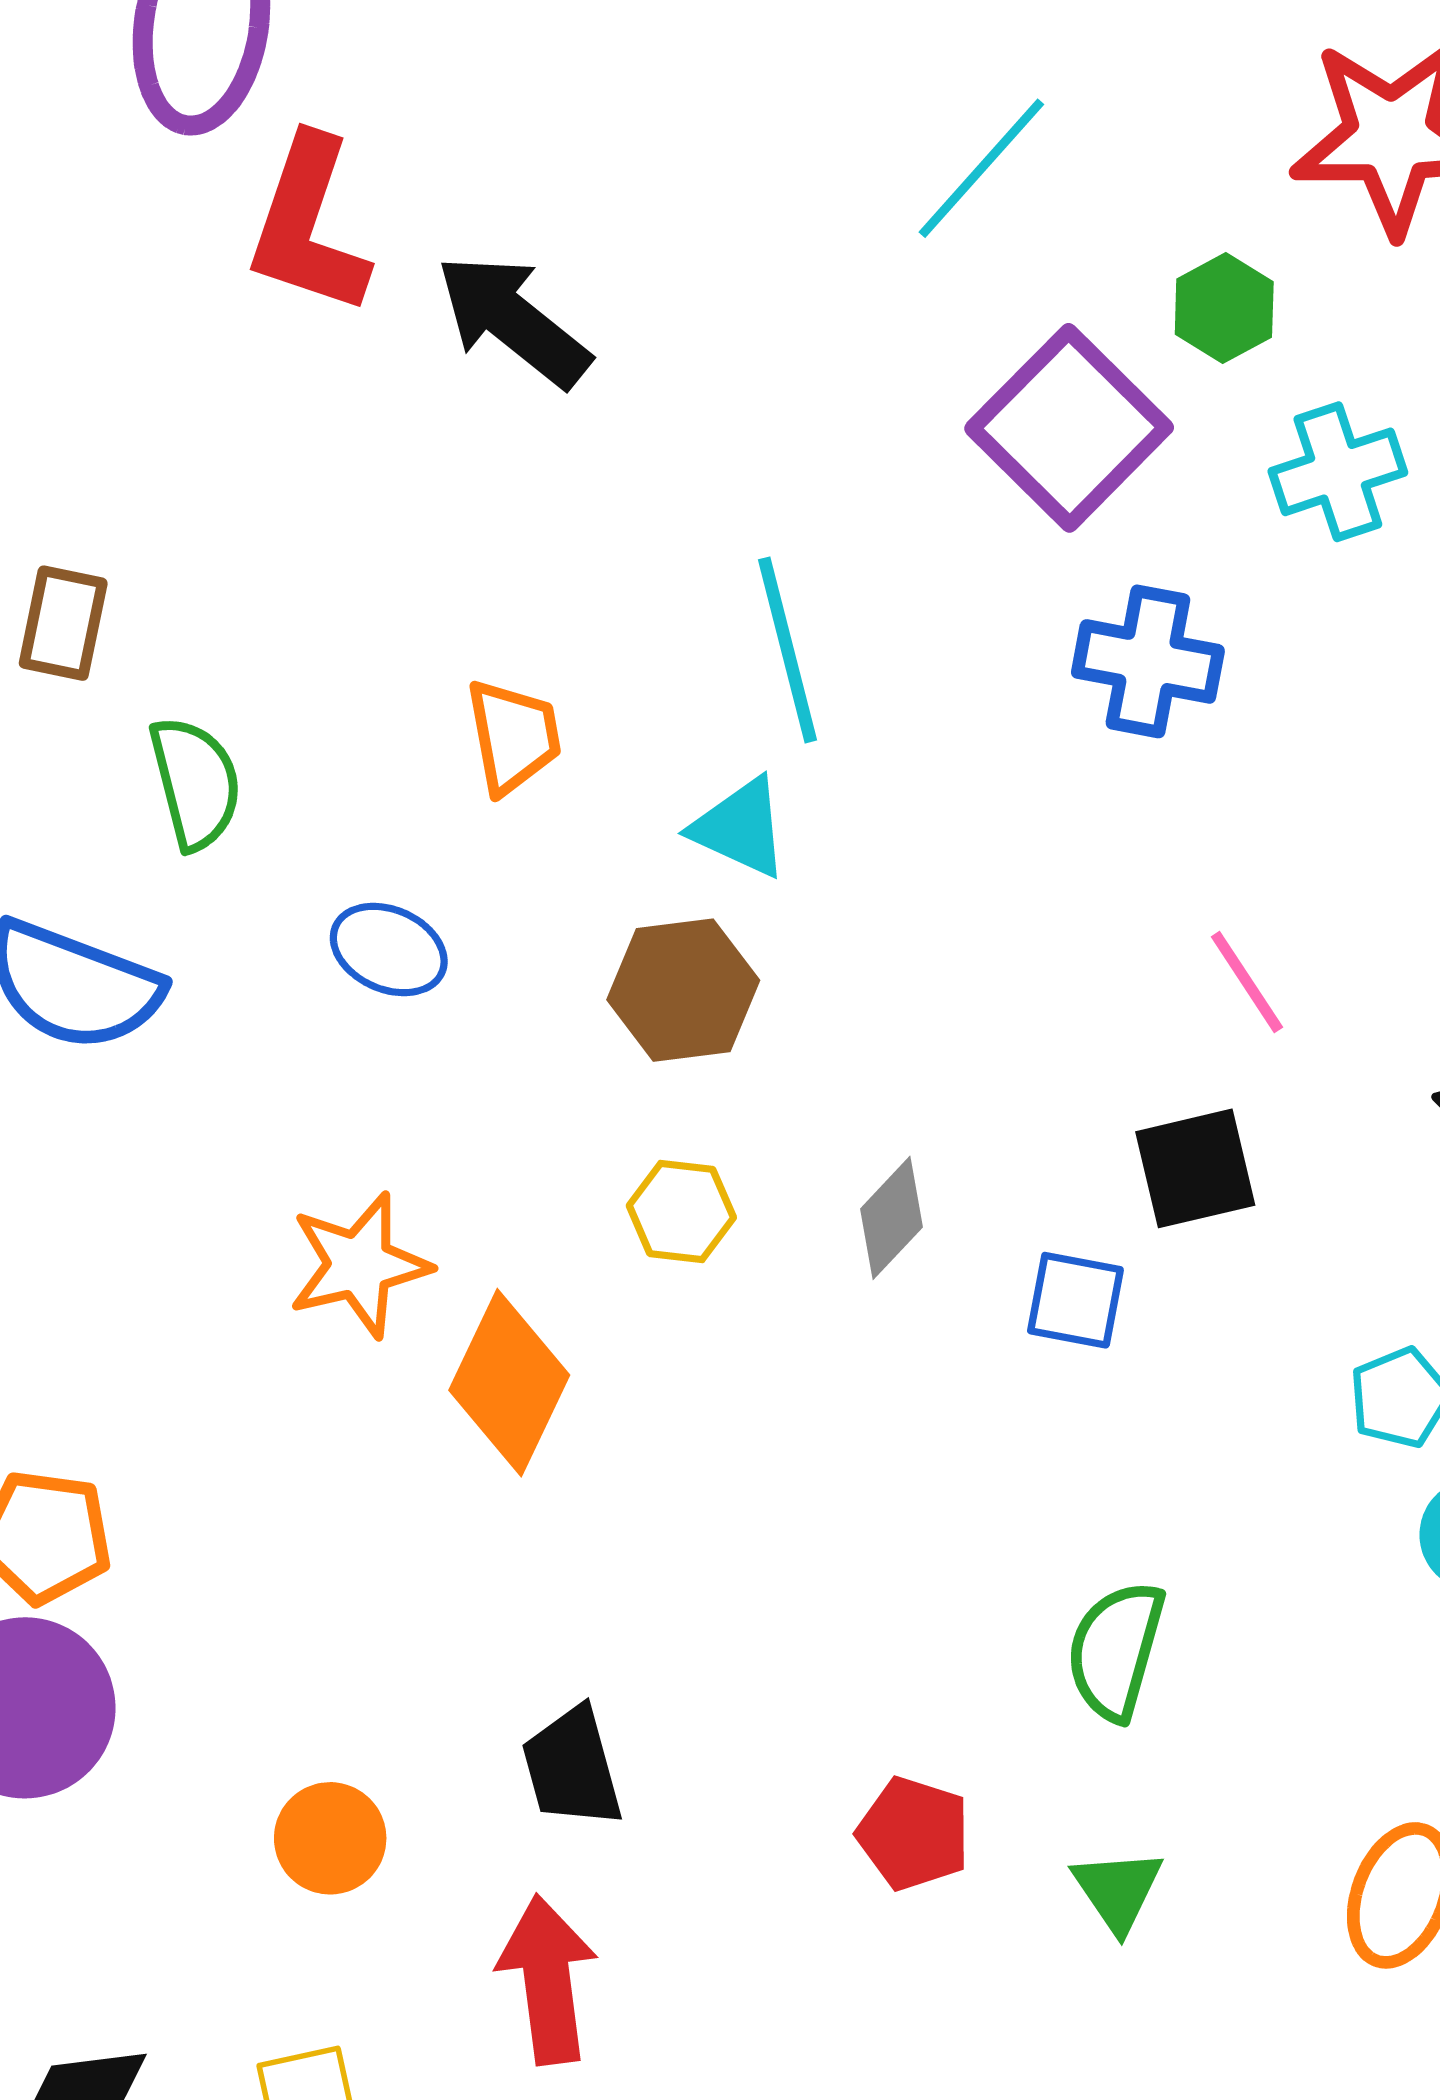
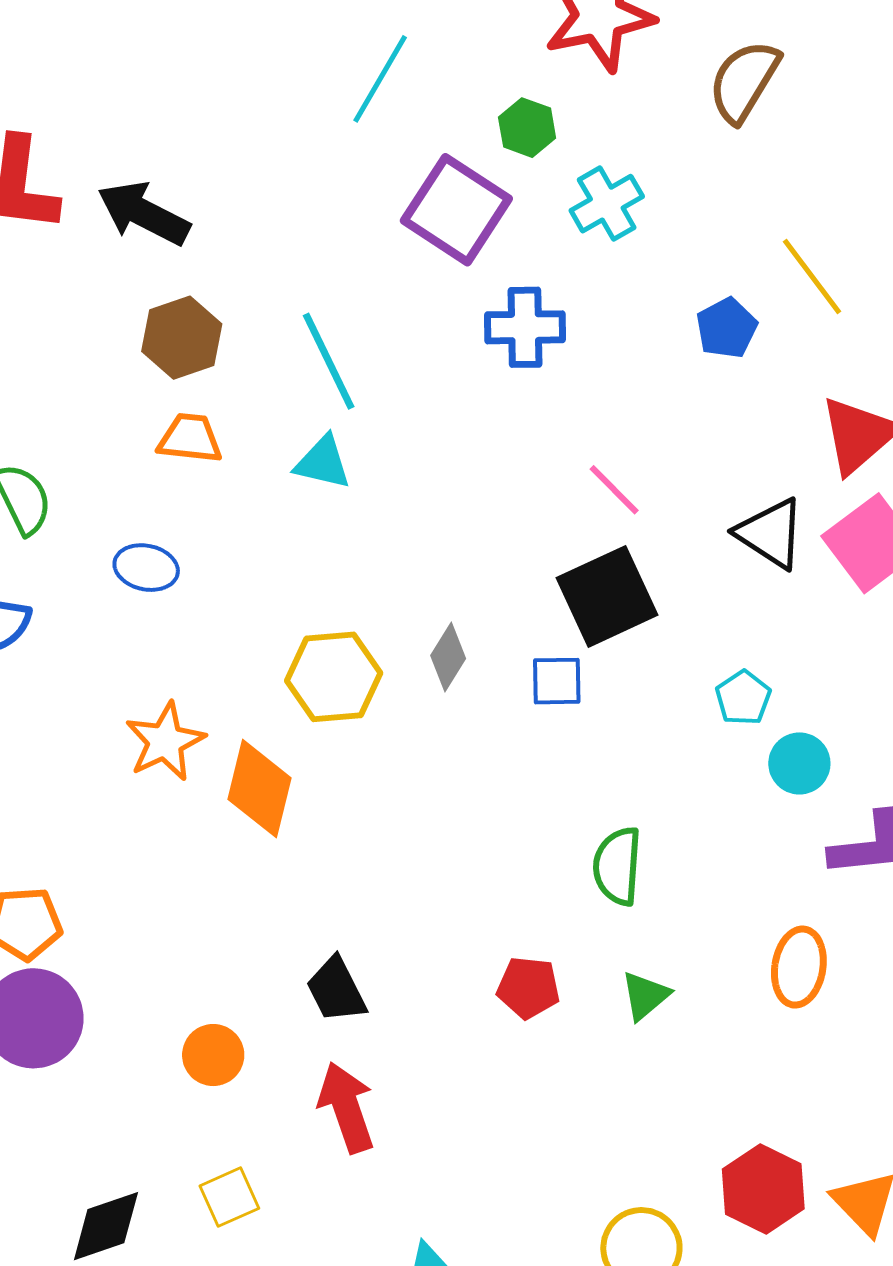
orange trapezoid: (513, 736) -> (190, 438), turned -62
brown hexagon: (683, 990) -> (182, 338), moved
black square: (1195, 1168) -> (607, 596), size x1.4
yellow hexagon: (681, 1212) -> (334, 677), size x1.6
green triangle: (1118, 1890) -> (645, 996), turned 36

